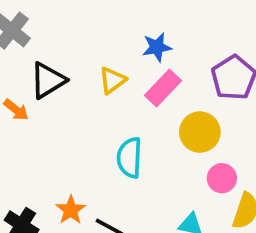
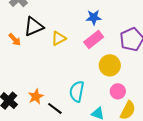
yellow triangle: (112, 80) -> (59, 38), moved
cyan semicircle: (130, 158) -> (77, 91), moved

